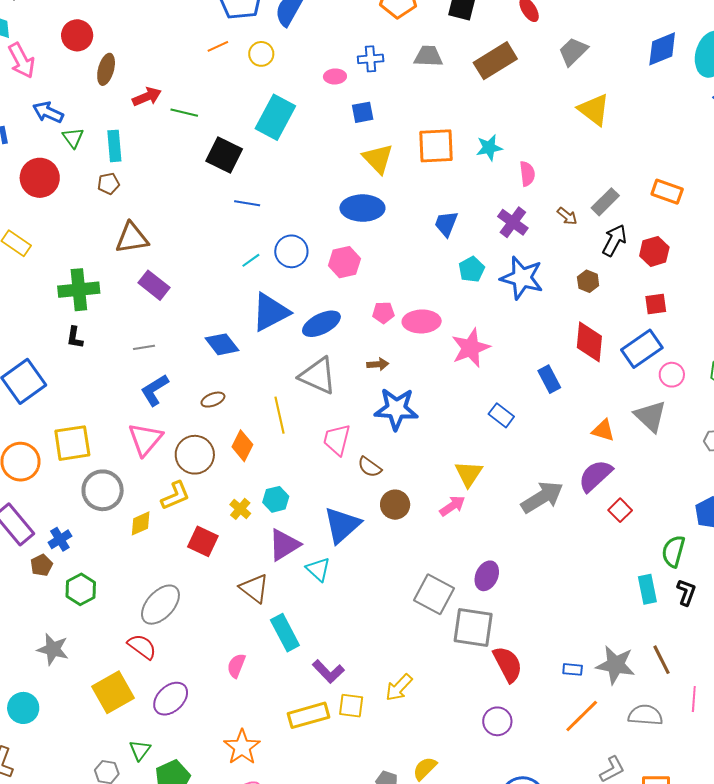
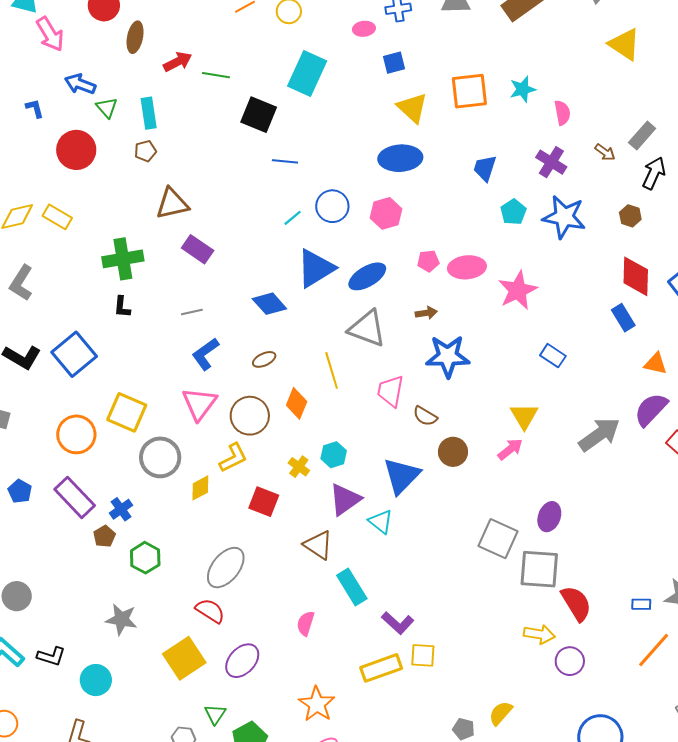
blue rectangle: (549, 379) -> (623, 318), moved
yellow square: (72, 443) -> (127, 412), turned 36
yellow arrow: (399, 688) -> (539, 634), moved, turned -120

